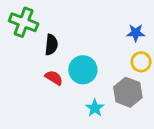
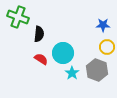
cyan star: (95, 108) -> (72, 73), moved

